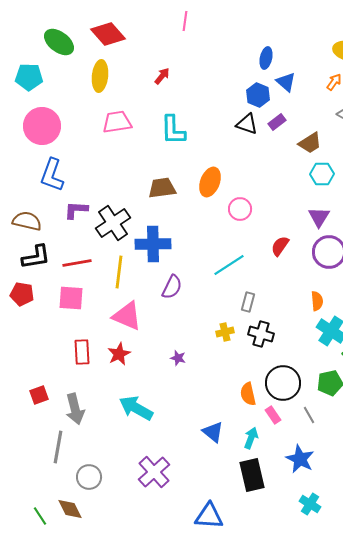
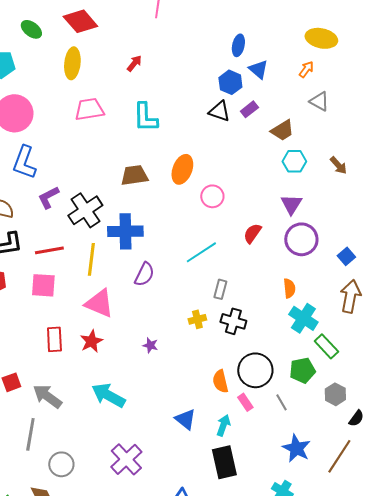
green ellipse: (59, 42) -> (31, 29), size x0.7
purple L-shape: (76, 210) -> (48, 197), turned -30
gray arrow: (75, 409) -> (47, 396), turned 140
blue star: (300, 459) -> (296, 448), moved

